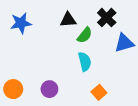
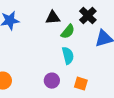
purple circle: (49, 89) -> (52, 81), moved
orange square: (99, 92) -> (81, 84), turned -32

